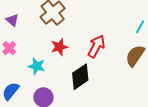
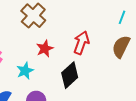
cyan star: (37, 66) -> (25, 71), turned -30

